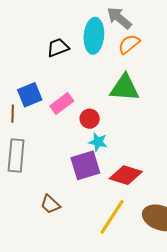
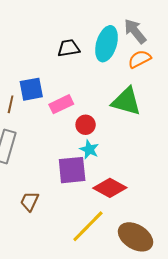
brown trapezoid: (50, 204) -> (30, 201), turned 60

